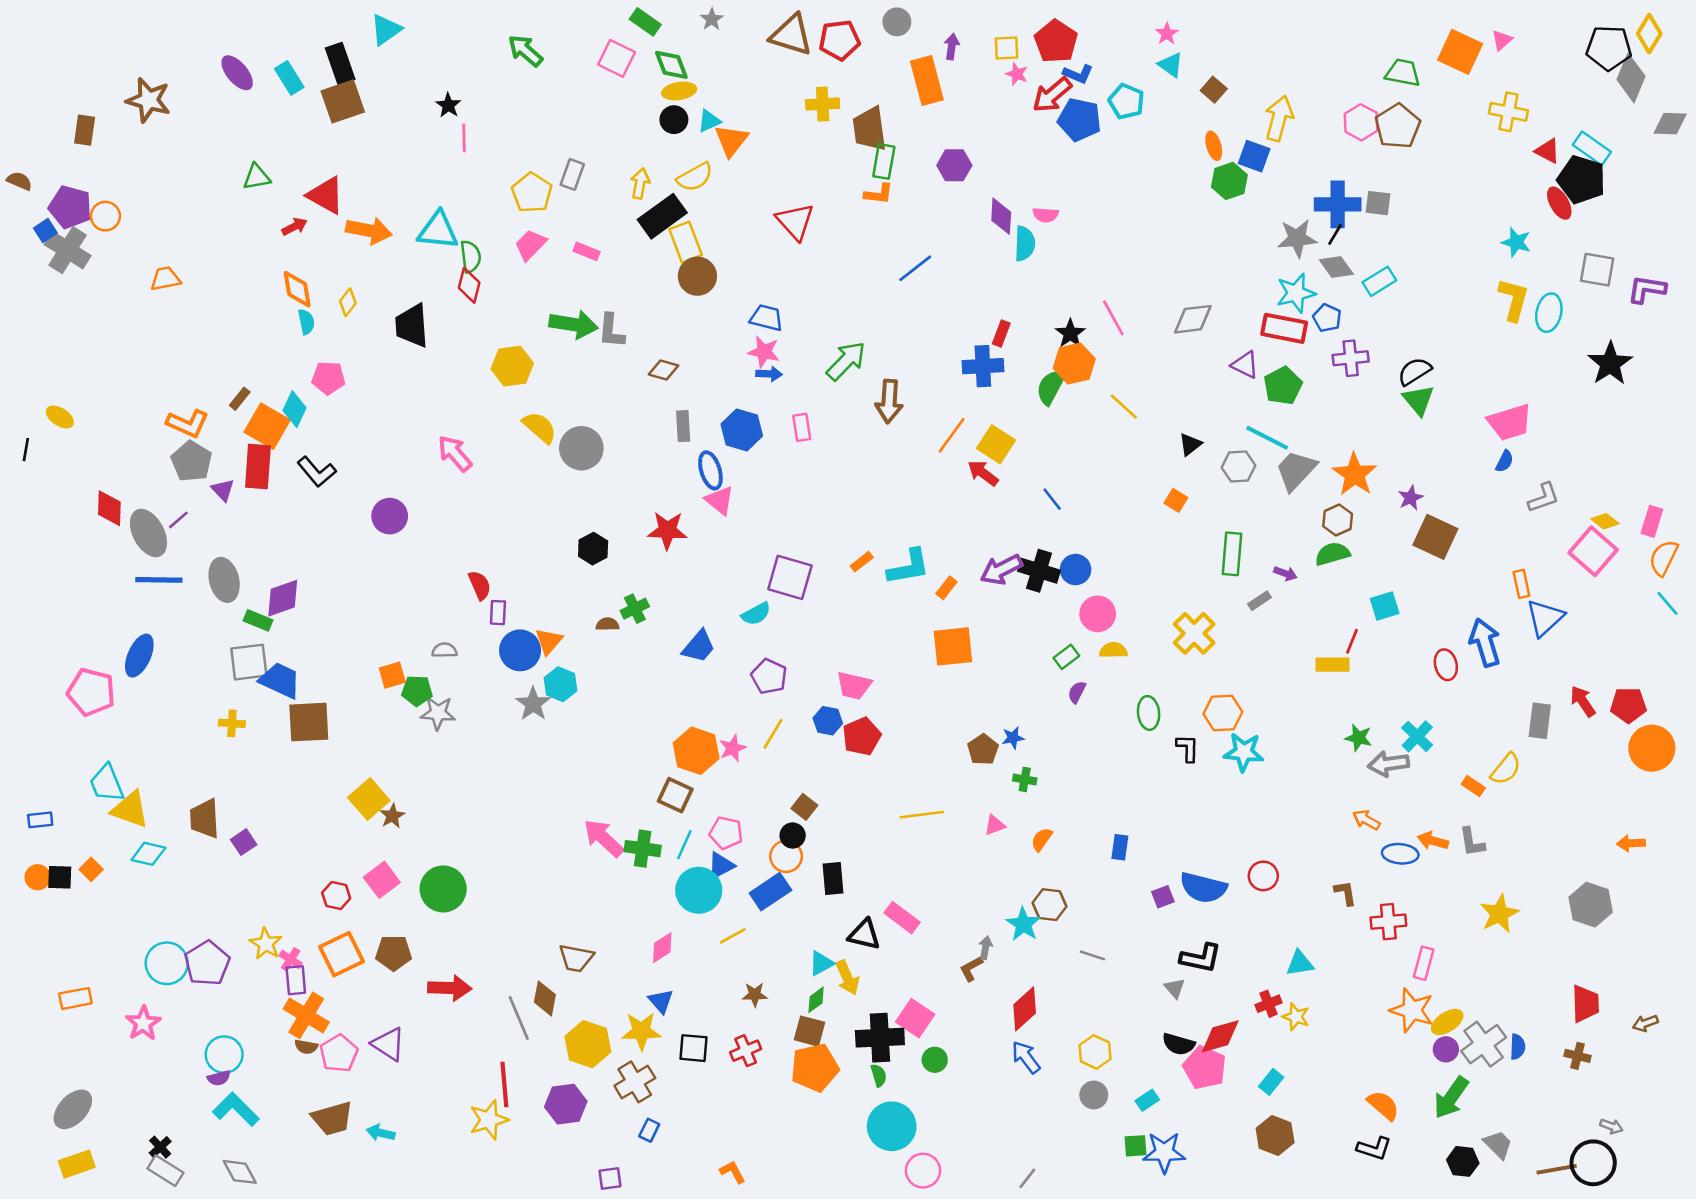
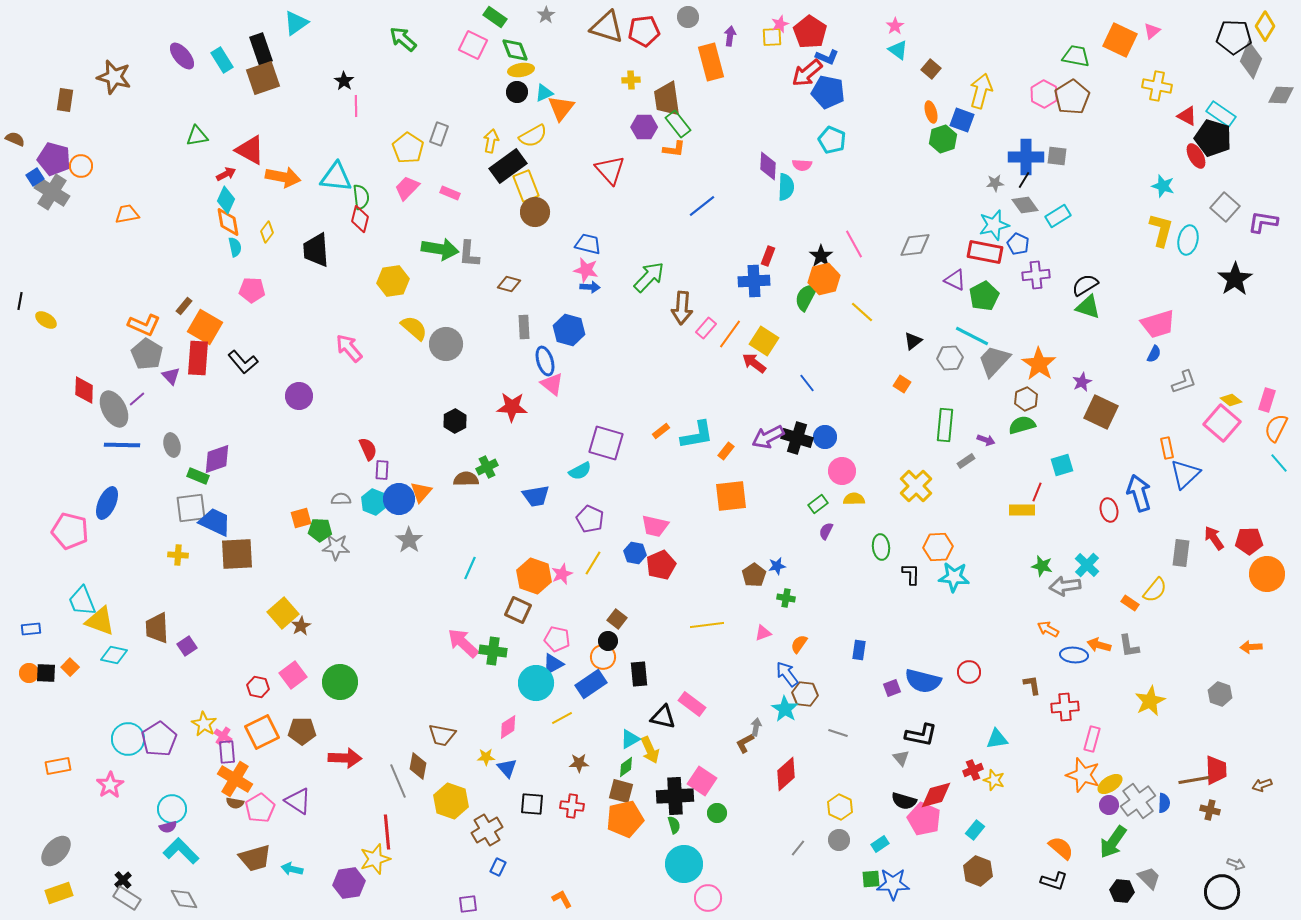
pink star: (1017, 74) -> (780, 24), moved, turned 30
cyan pentagon: (1126, 101) -> (832, 140), moved
yellow cross: (823, 104) -> (631, 80), size x0.7
green rectangle: (884, 161) -> (678, 124), turned -48
purple hexagon: (954, 165) -> (644, 127), moved
gray star: (1297, 238) -> (995, 183), size x0.6
gray square: (1597, 270) -> (1225, 207), turned 32
green triangle: (1418, 400) -> (1088, 307), turned -32
cyan diamond: (294, 409) -> (226, 200), moved
pink rectangle: (802, 427) -> (706, 328), moved, turned 50
black line: (26, 450) -> (20, 301), moved
gray ellipse: (224, 580) -> (172, 445), size x0.7
brown semicircle: (607, 624) -> (466, 479), size x1.4
blue trapezoid: (699, 646) -> (536, 496), turned 40
cyan hexagon: (560, 684) -> (374, 502), moved
cyan line: (684, 845) -> (470, 568), moved
gray hexagon: (1591, 905) -> (1220, 694), size x0.7
yellow star: (641, 1031) -> (486, 757), moved, size x0.6
red cross: (746, 1051) -> (572, 806), turned 30
blue arrow: (1026, 1057) -> (787, 674), moved
purple hexagon: (566, 1104) -> (349, 883), moved
brown line: (1557, 1169) -> (1194, 780), moved
gray line: (1027, 1178) -> (798, 848), moved

